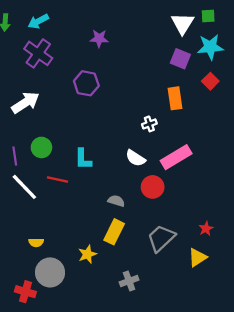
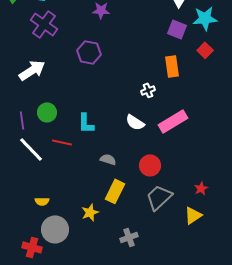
red circle: (153, 187) -> (150, 165), moved
gray semicircle: (116, 201) -> (108, 159), moved

